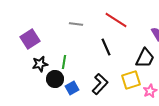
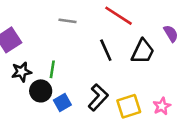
black trapezoid: (145, 58) -> (143, 51), moved
yellow square: (131, 80) -> (129, 106), moved

